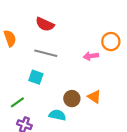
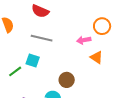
orange triangle: (94, 97) -> (97, 57), moved
green line: (17, 102) -> (15, 71), moved

